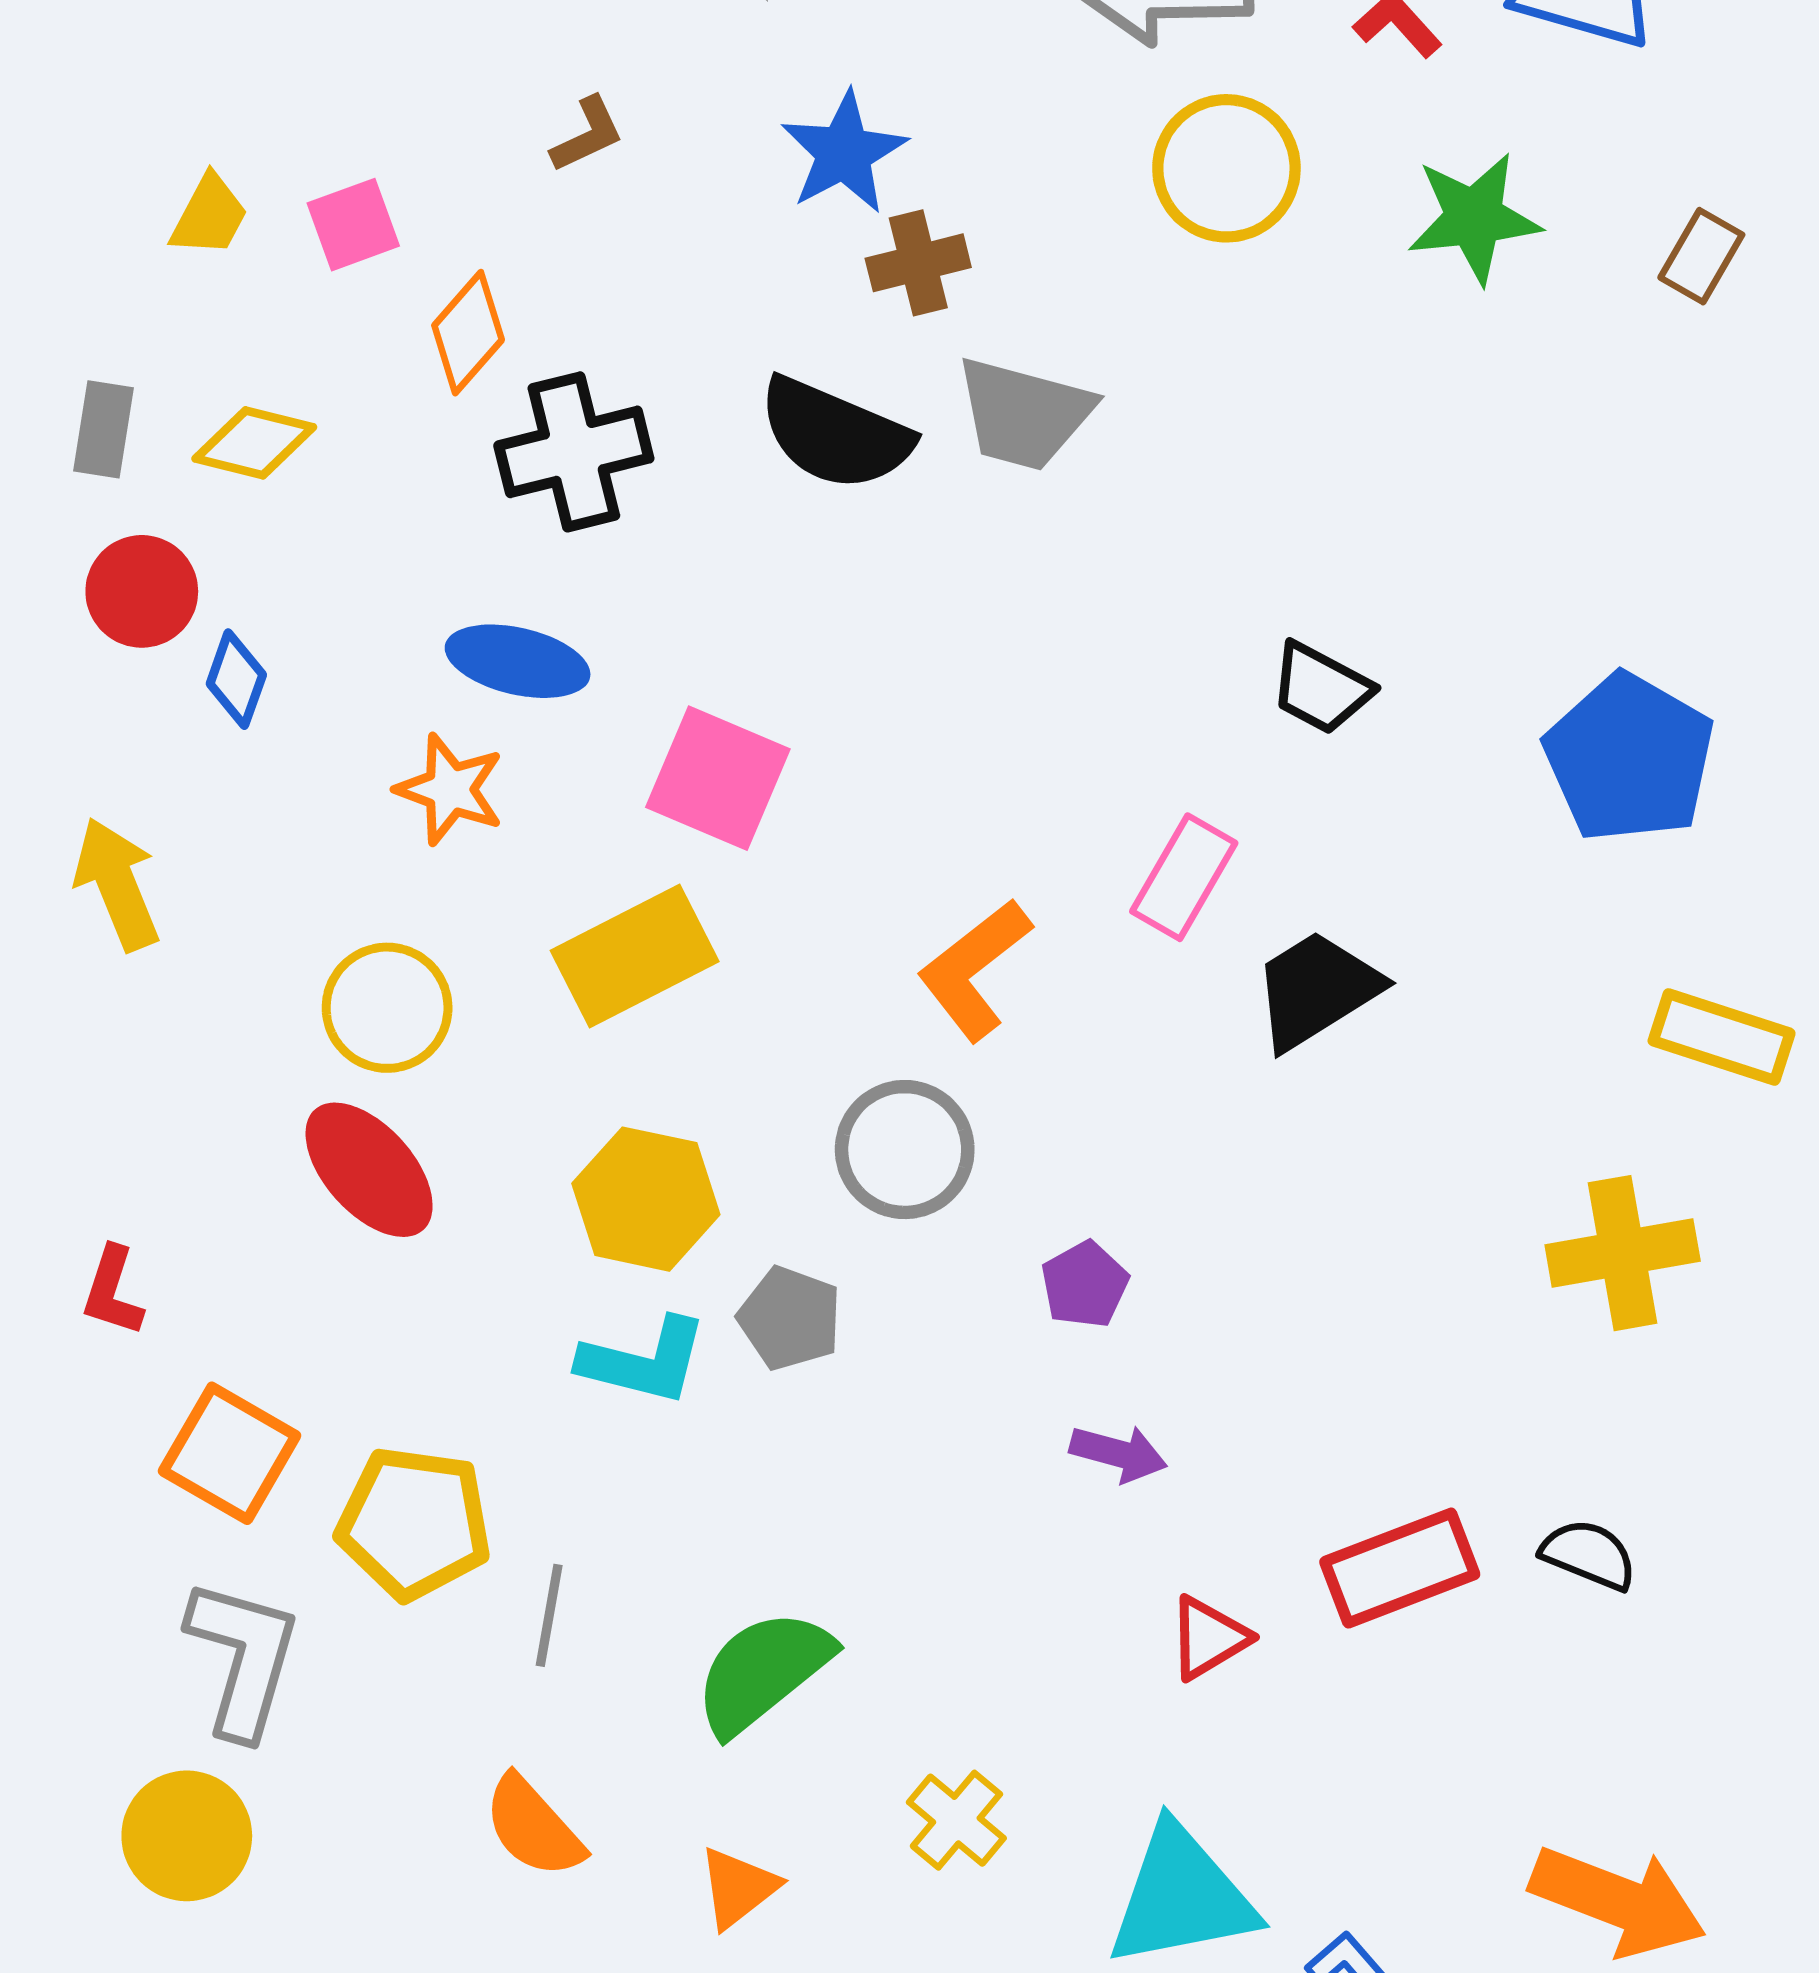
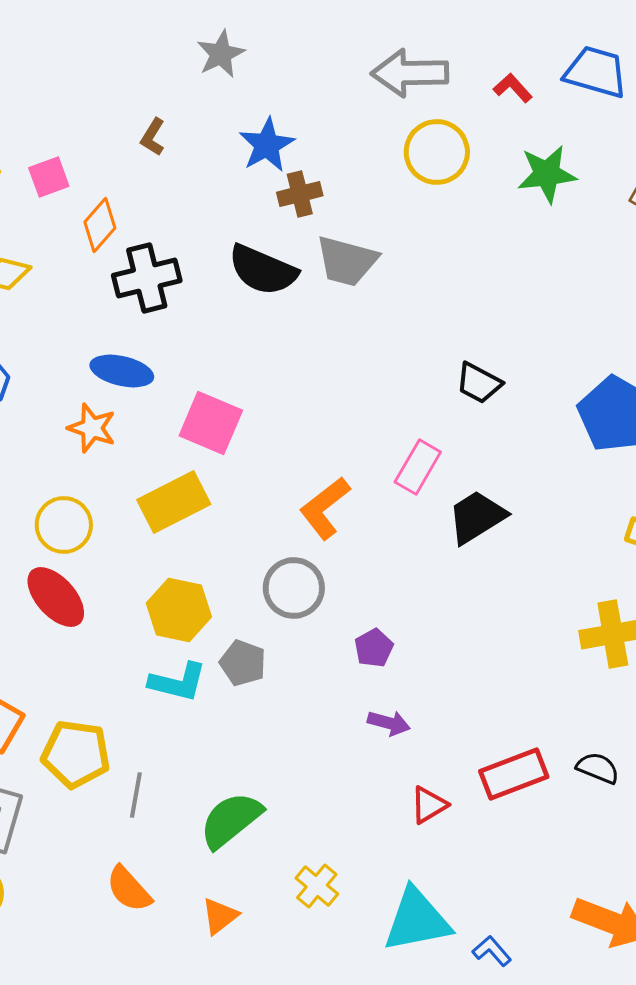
brown L-shape: (587, 135) -> (153, 137), turned 147

